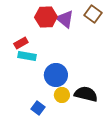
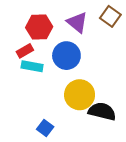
red hexagon: (46, 17) -> (39, 27), moved
blue circle: (56, 75) -> (66, 56), moved
yellow circle: (62, 95) -> (80, 95), moved, size x1.6

